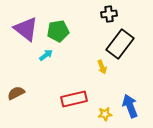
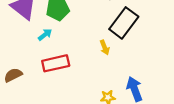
red rectangle: (74, 99) -> (56, 63), moved

